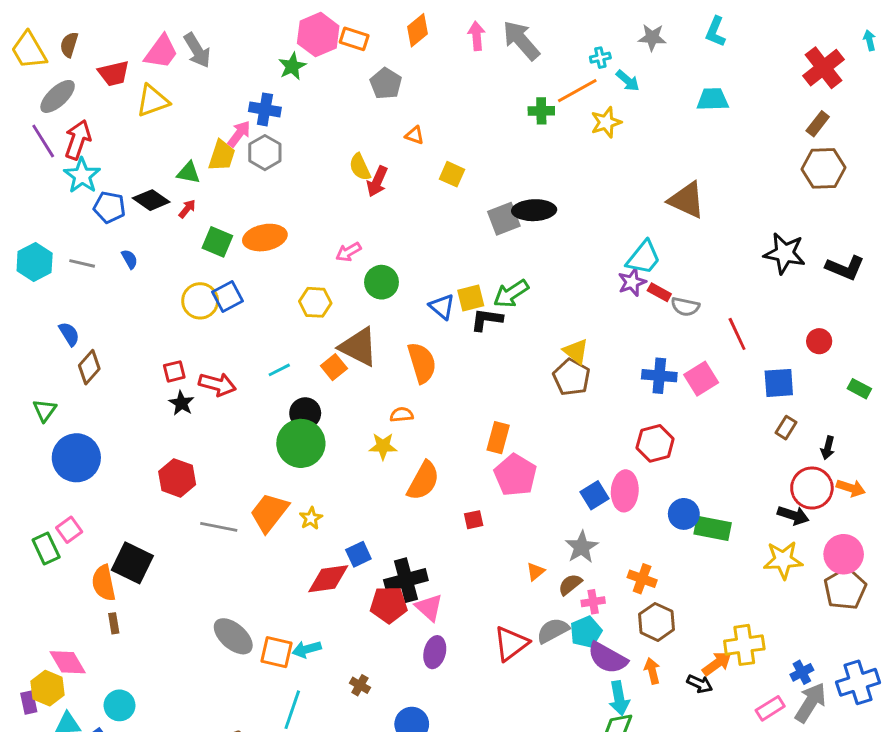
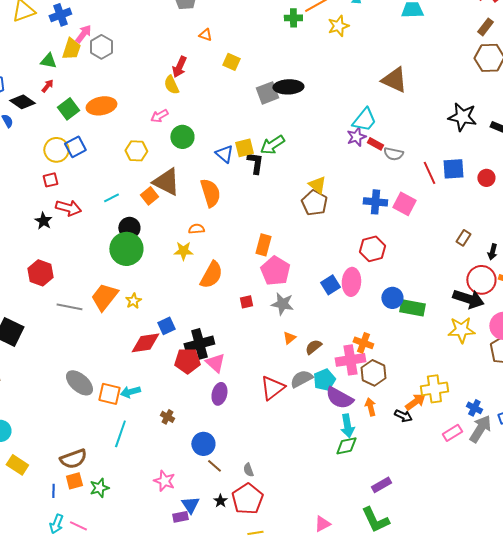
blue cross: (265, 109) -> (60, 15), moved, turned -30
yellow semicircle: (360, 167) -> (171, 85), moved
black diamond: (151, 200) -> (22, 102), moved
green square: (217, 242) -> (68, 109), turned 30
black L-shape: (487, 320) -> (255, 163), turned 90
red square: (174, 371) -> (50, 180), moved
pink square: (701, 379) -> (404, 204), turned -30
blue square: (779, 383) -> (453, 169), moved
black arrow: (793, 515) -> (468, 299), size x1.4
gray star: (582, 547) -> (282, 304), moved, turned -30
pink cross: (593, 602) -> (350, 360), moved, size x1.8
blue cross: (802, 672) -> (474, 408), turned -35

